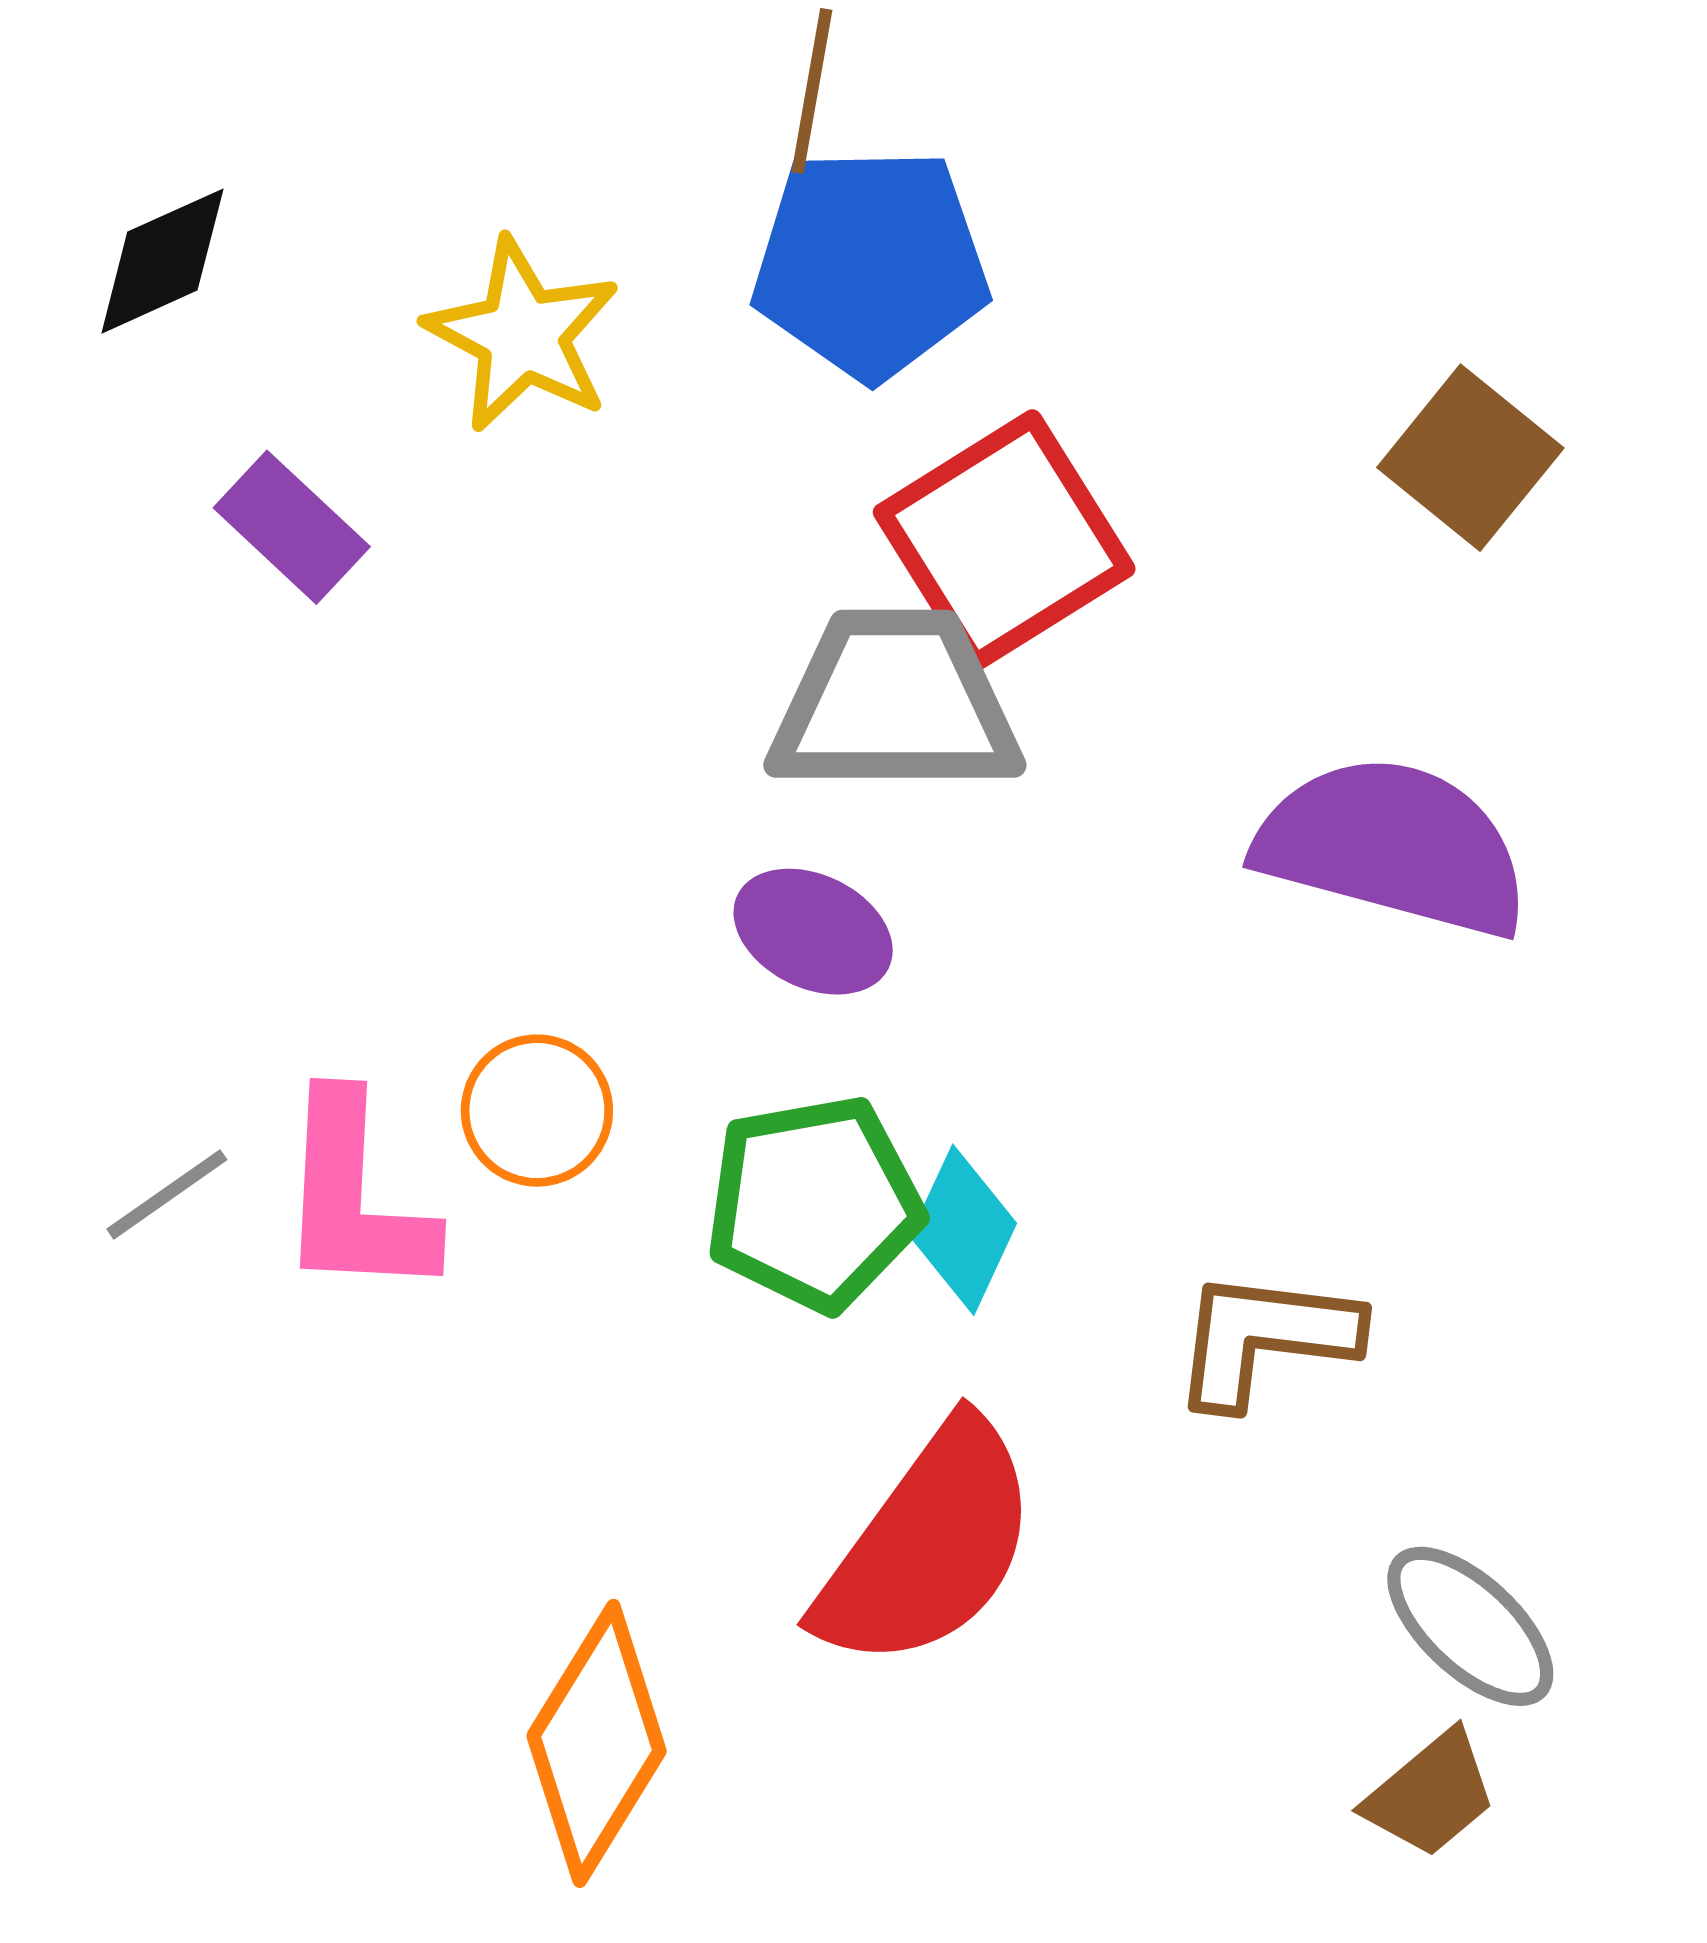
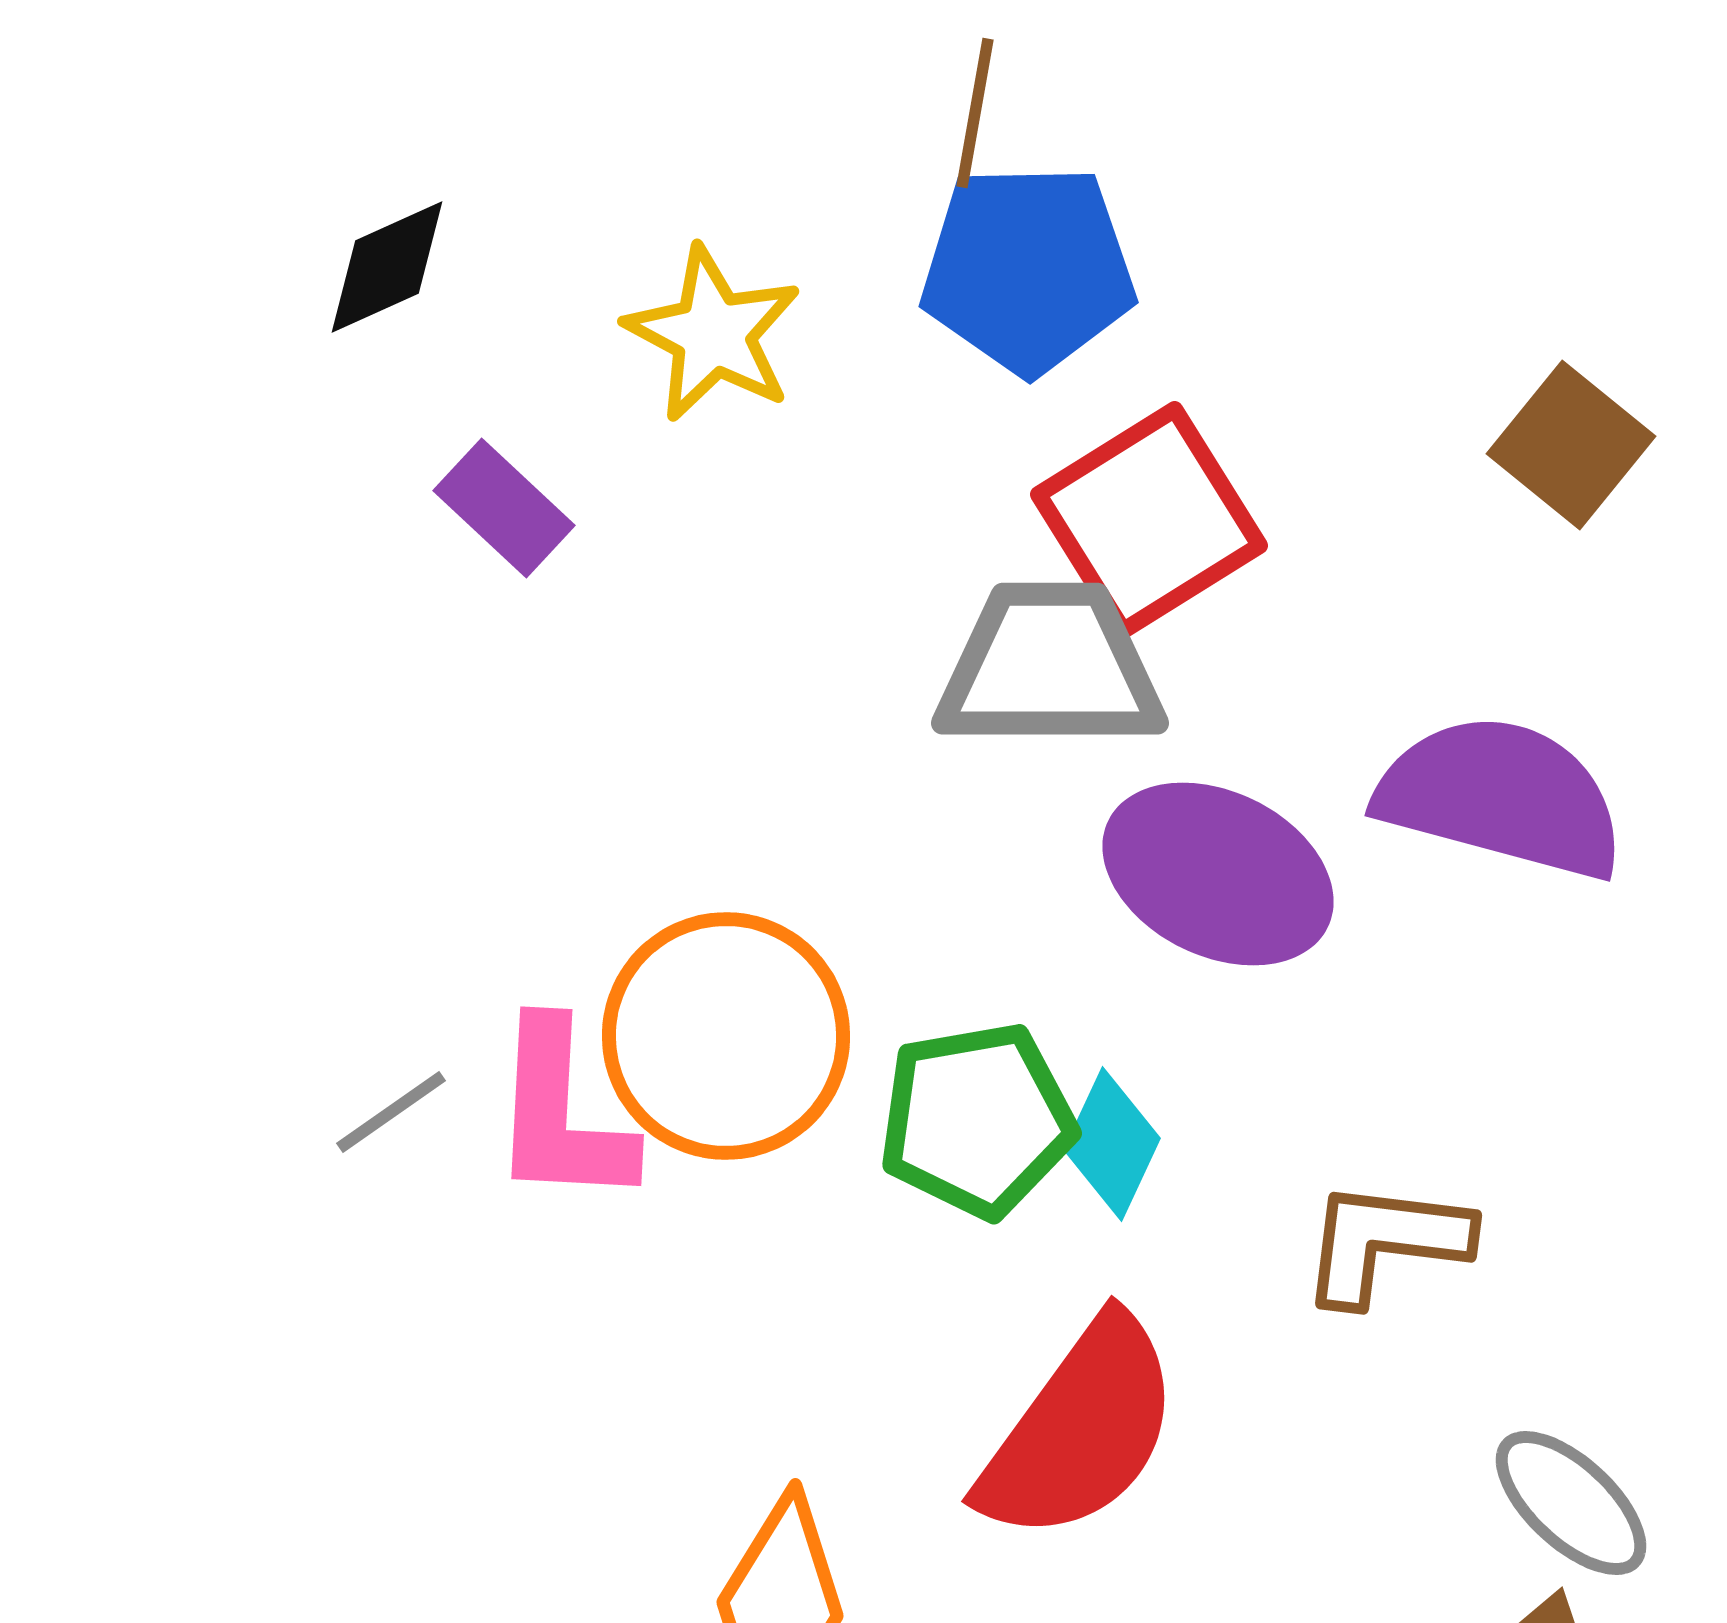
purple ellipse: (813, 932) -> (1218, 874), moved, size x1.6
orange circle: (537, 1111) -> (726, 1036), size x1.8

